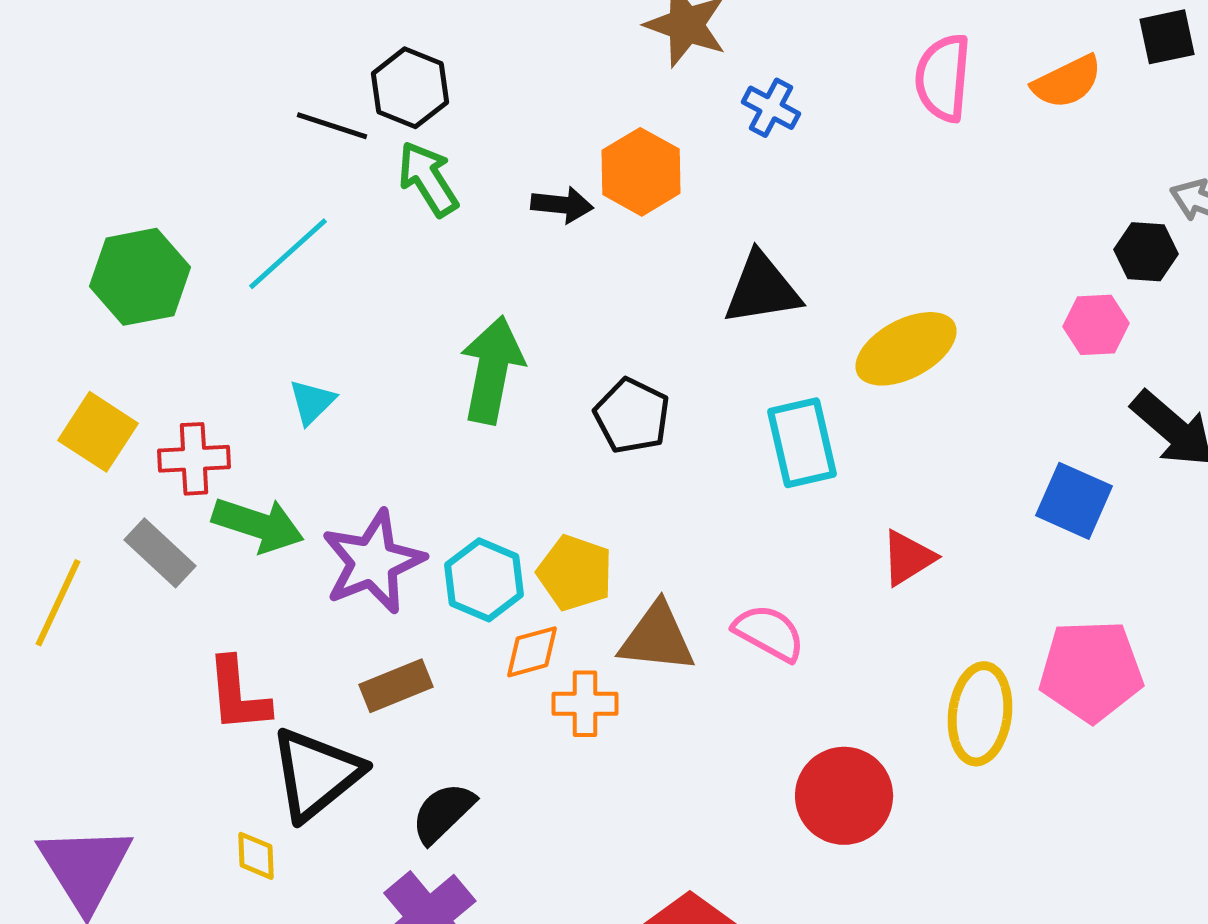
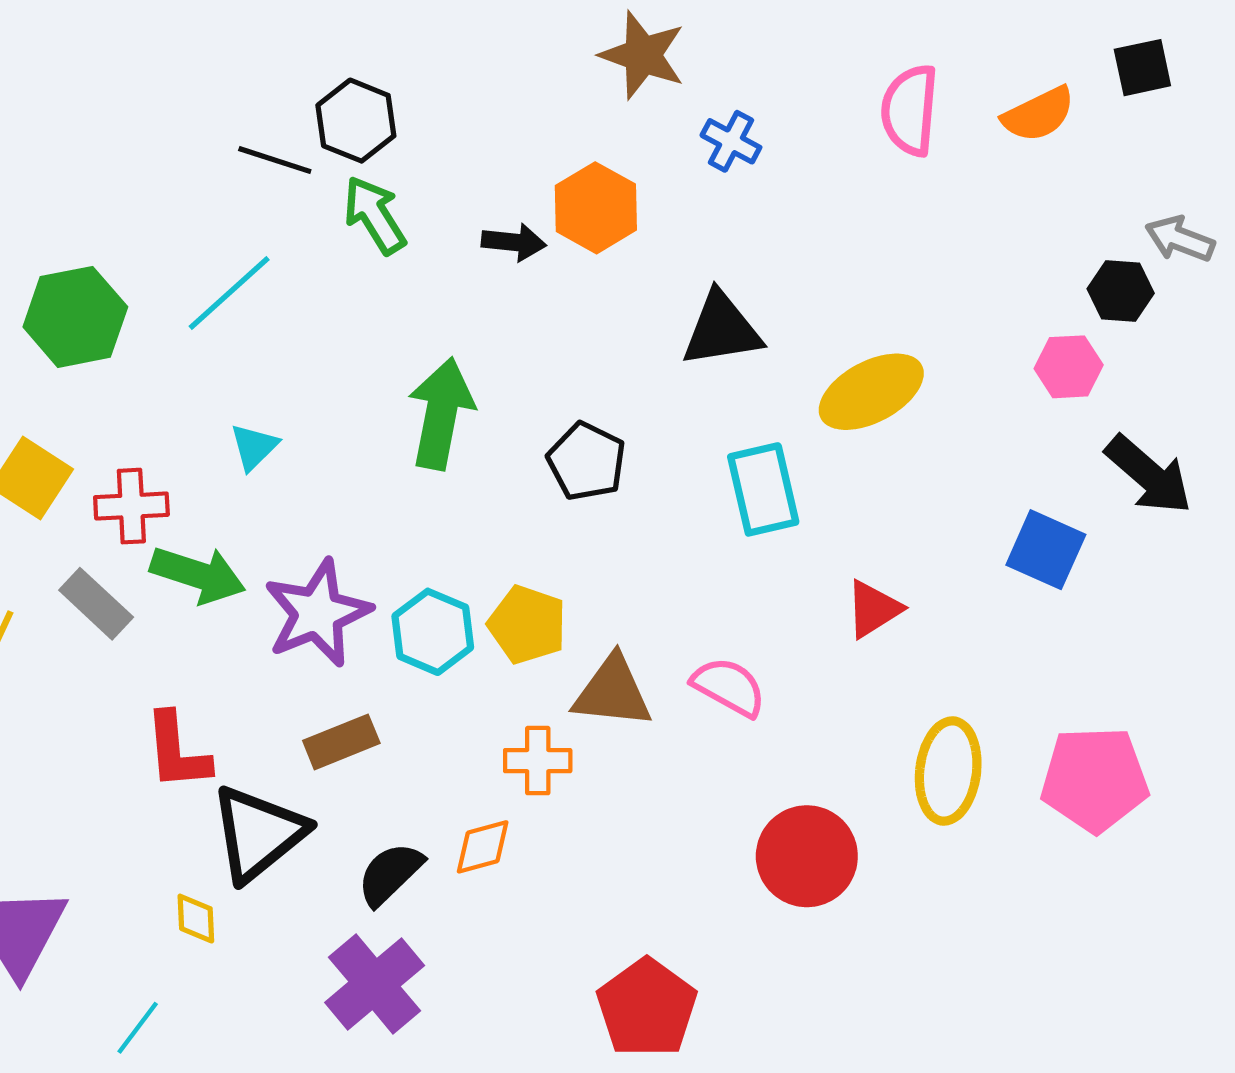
orange diamond: (532, 652) -> (483, 847), moved
pink pentagon: (1091, 671) -> (1095, 779), moved

